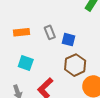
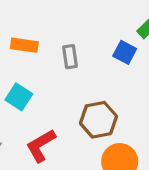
blue square: (69, 40) -> (125, 52), moved

